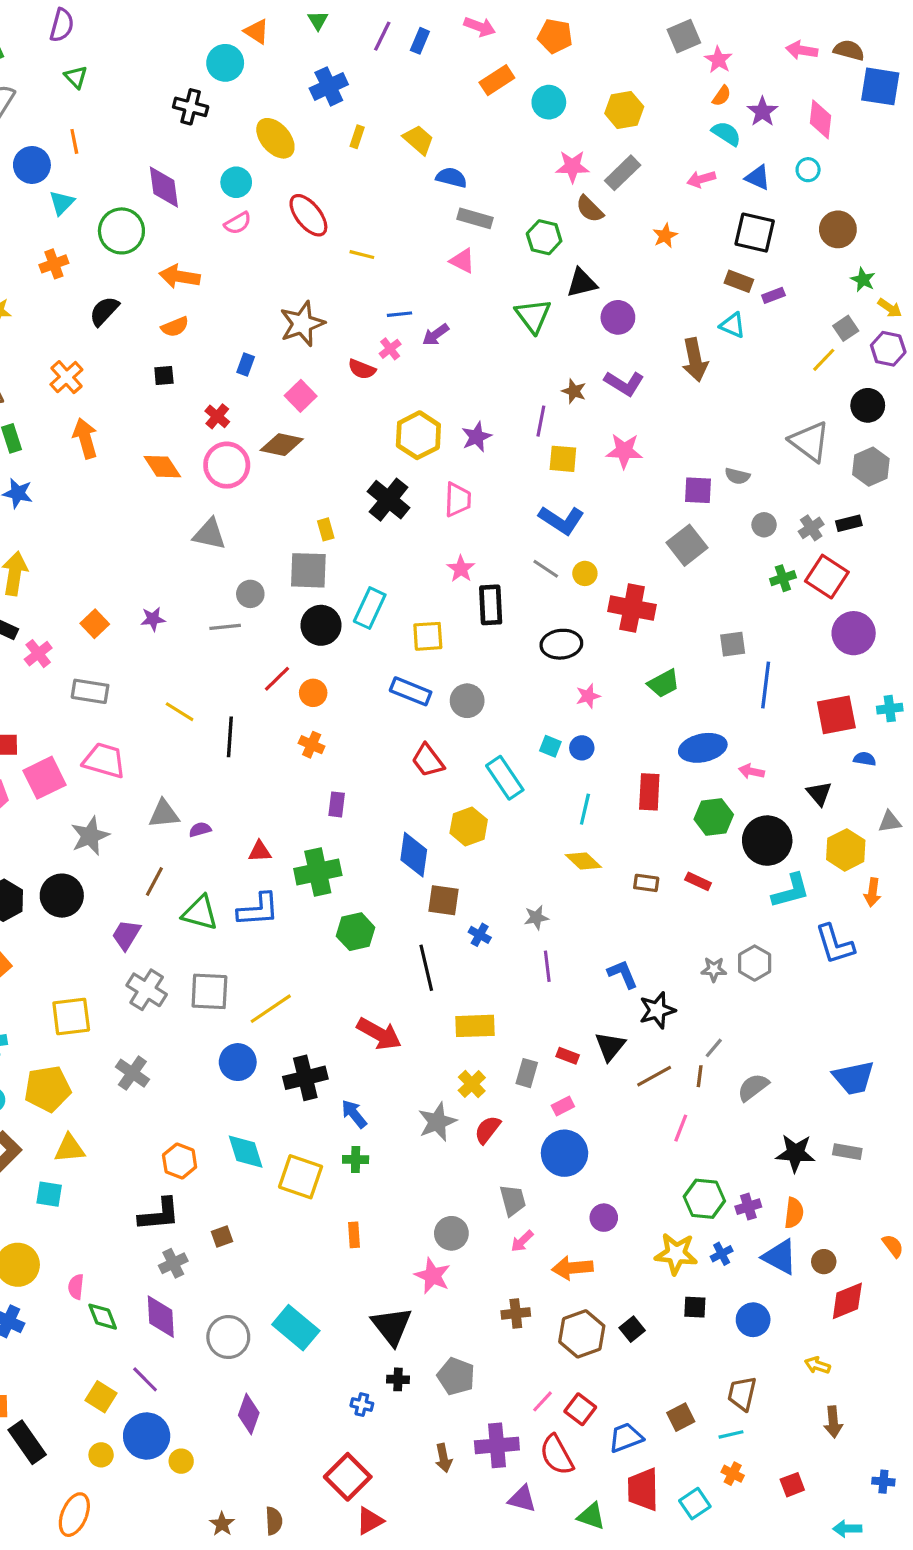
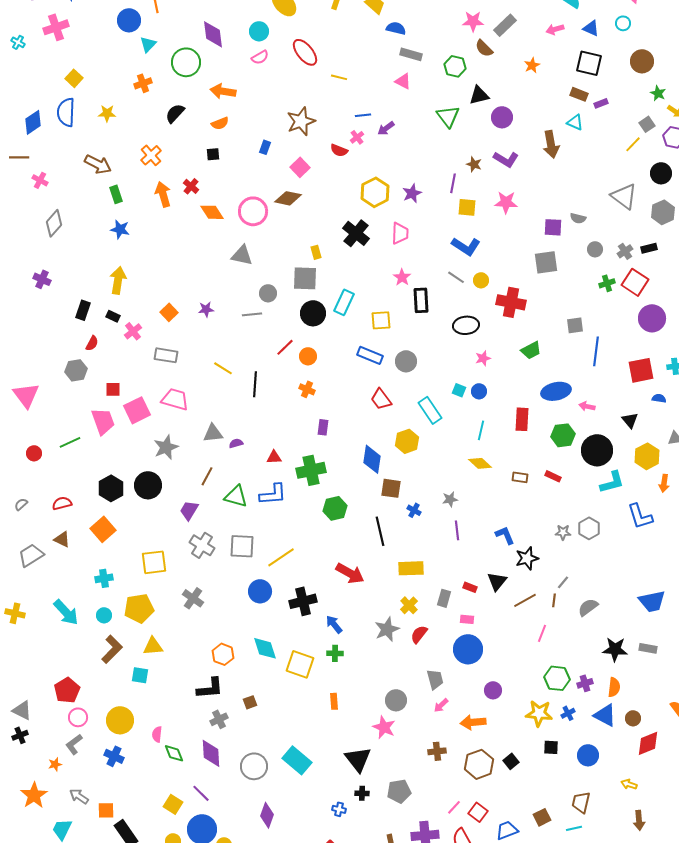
red cross: (217, 416) -> (191, 186), moved
gray square: (687, 545) -> (546, 262), turned 30
pink rectangle: (563, 1106) -> (467, 619), turned 32
gray pentagon: (456, 1376) -> (399, 791), turned -30

